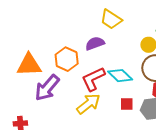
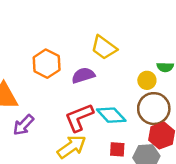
orange hexagon: (67, 59) -> (47, 64), moved
purple arrow: (47, 88) -> (23, 125), size x0.7

